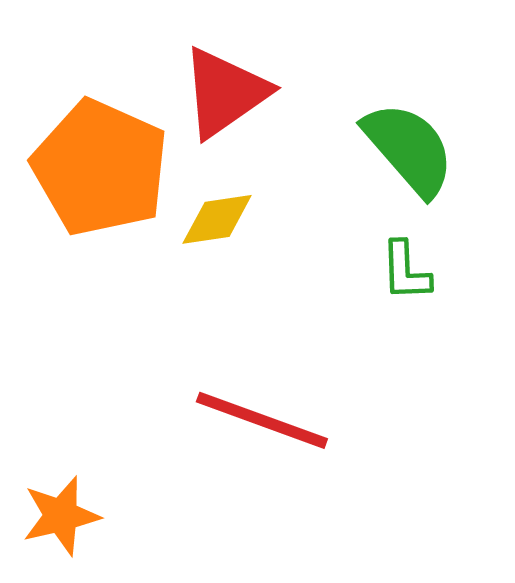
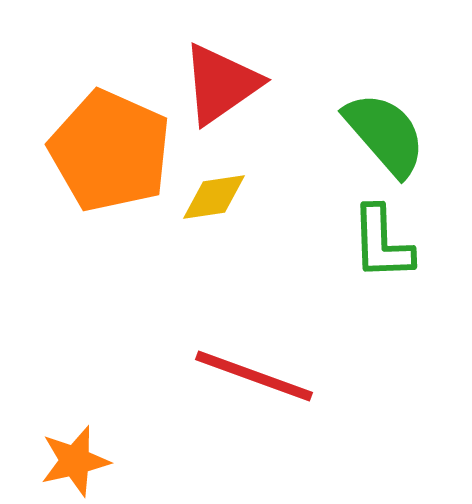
green L-shape: (406, 271) -> (382, 243), size x1.4

